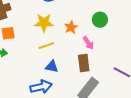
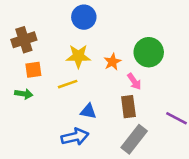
green circle: (100, 20) -> (149, 52), size x1.5
yellow line: (46, 46) -> (68, 84), moved

